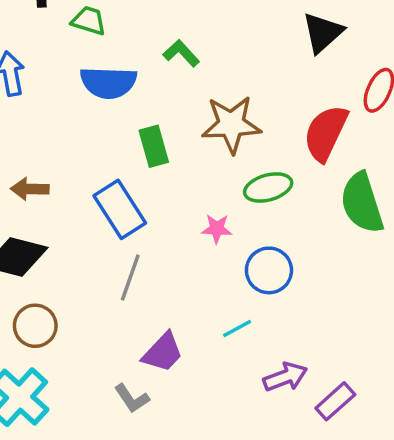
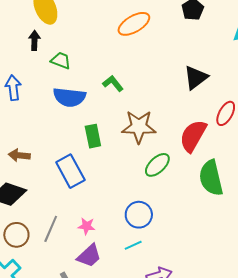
green ellipse: (268, 187) -> (157, 165), turned -32
pink star: (217, 229) -> (87, 226), moved
blue circle: (269, 270) -> (139, 215), moved
gray line: (130, 277) -> (51, 229), moved

